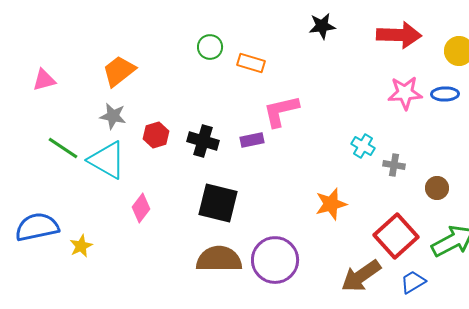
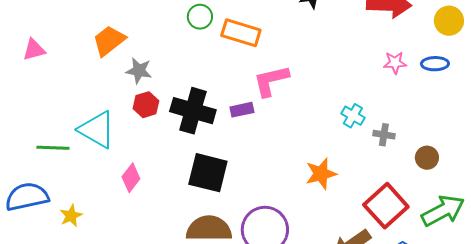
orange rectangle: (251, 63) -> (241, 33), size x1.4
pink star: (405, 93) -> (395, 63), size x0.7
gray star: (113, 116) -> (139, 71), moved
black cross: (203, 141) -> (193, 111), size x1.4
green line: (63, 148) -> (53, 148), moved, turned -32

